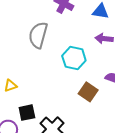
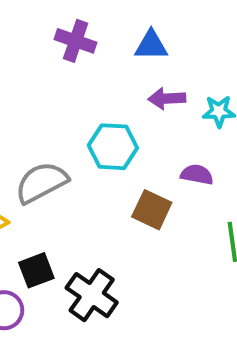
gray semicircle: (38, 35) -> (41, 182), moved, turned 56

